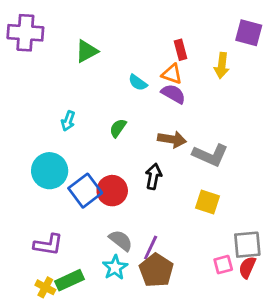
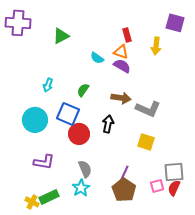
blue square: (85, 191) -> (68, 114), moved, turned -30
gray semicircle: (121, 240) -> (85, 169), turned 30
purple L-shape: (48, 245) -> (44, 162), moved
purple line: (151, 248) -> (124, 174), moved
brown pentagon: (156, 270) -> (124, 190), moved

